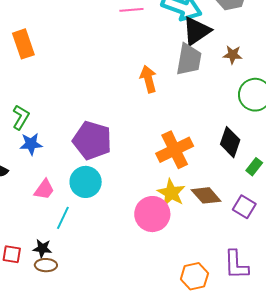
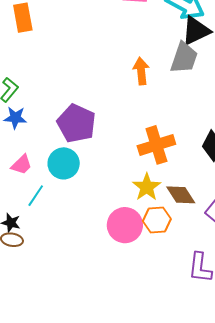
pink circle: (152, 214) -> (125, 225), moved
orange hexagon: (194, 276) -> (157, 220), moved

